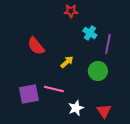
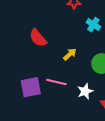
white star: (76, 108) -> (85, 91), moved

